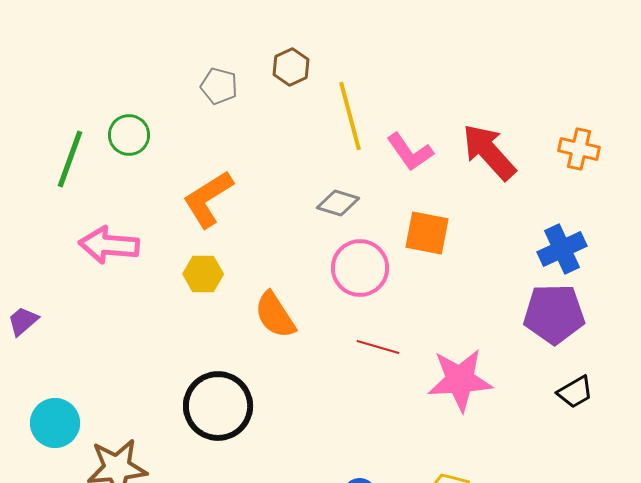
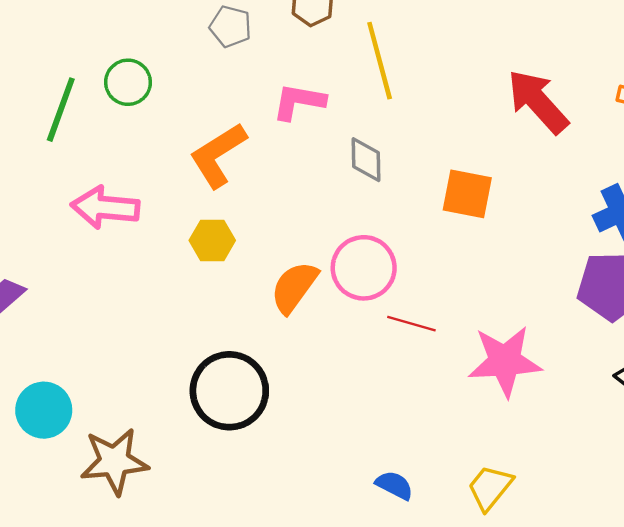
pink L-shape: (410, 152) -> (299, 102), moved, turned 135
gray diamond: (338, 203) -> (366, 160), turned 72
pink circle: (360, 268) -> (364, 268), moved
orange semicircle: (275, 315) -> (294, 287), turned 69

